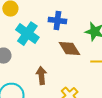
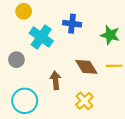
brown diamond: (69, 49) -> (86, 67), moved

